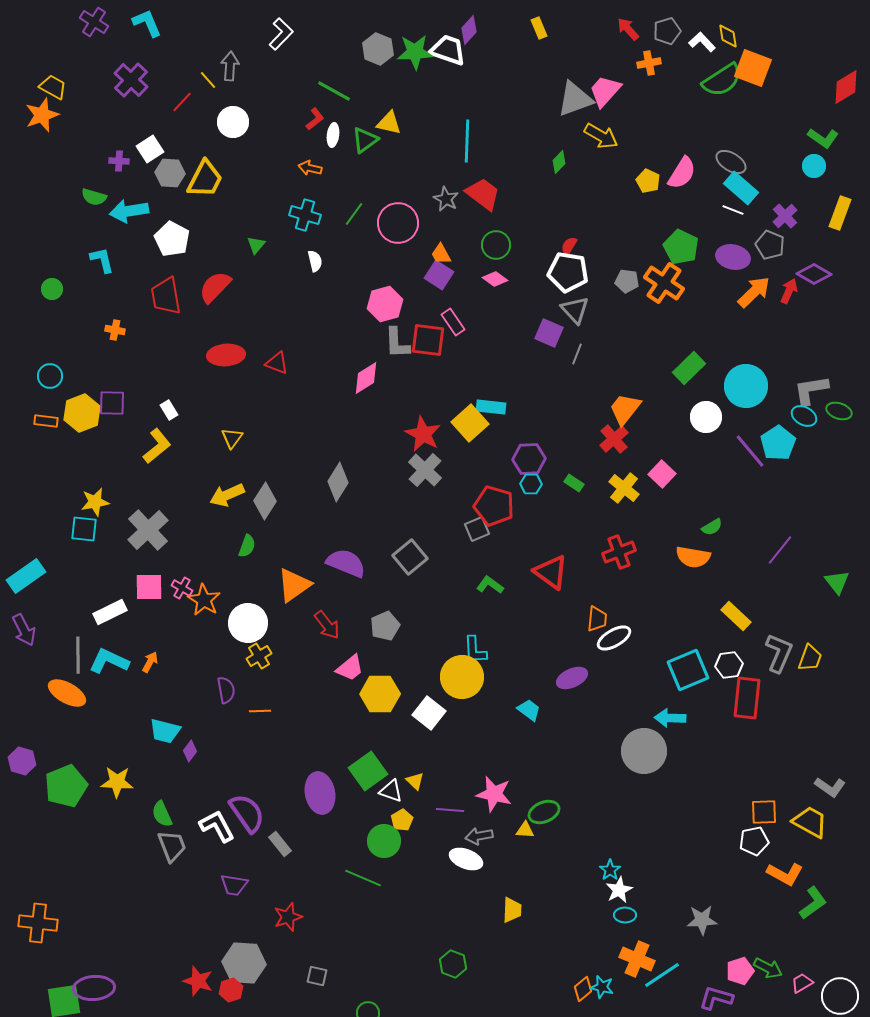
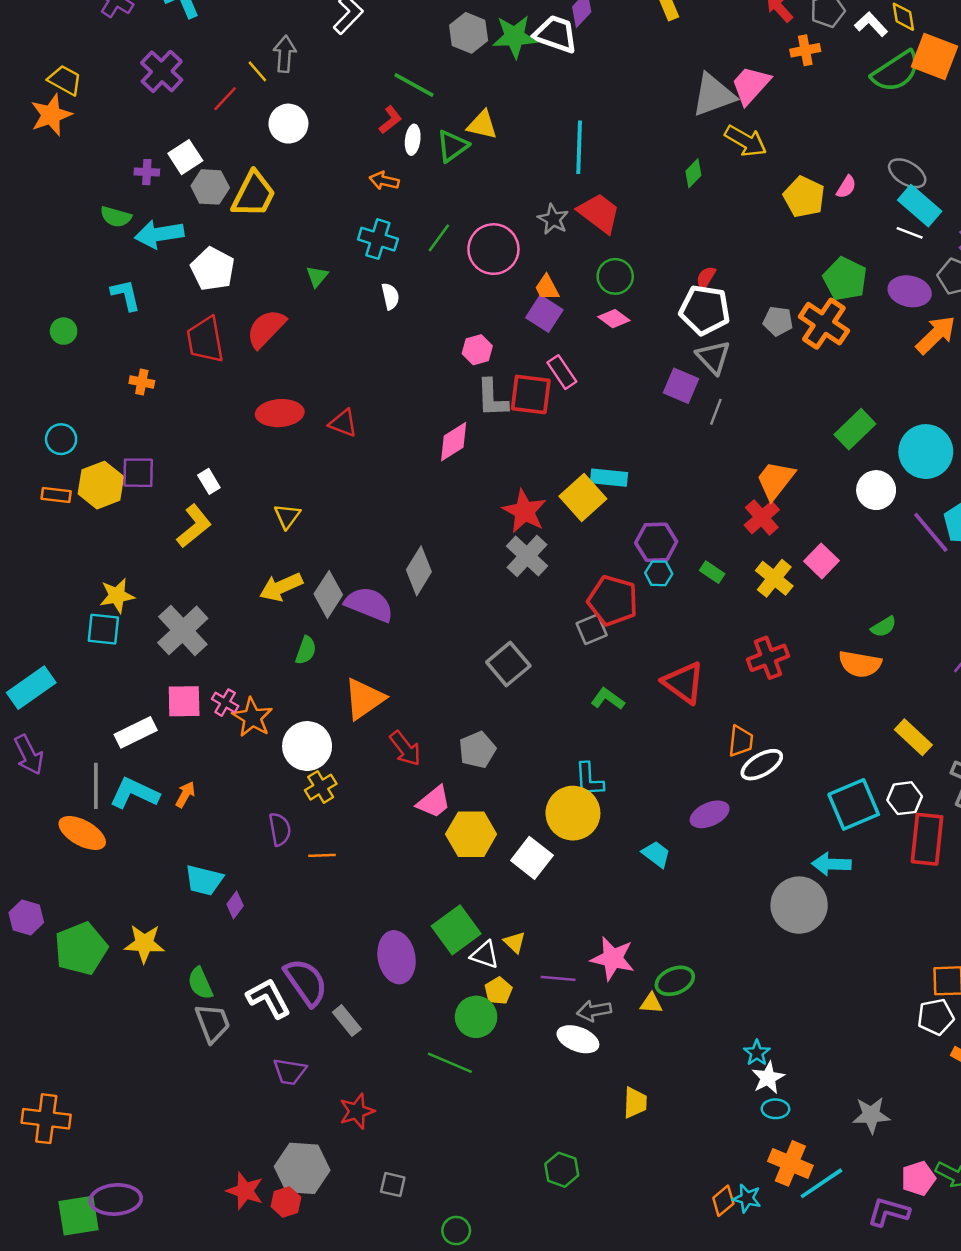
pink semicircle: (682, 173) -> (846, 187), size x0.6
yellow pentagon: (648, 181) -> (804, 197), size x1.4
pink hexagon: (385, 304) -> (477, 350), size x0.7
purple semicircle: (346, 563) -> (369, 604), moved

